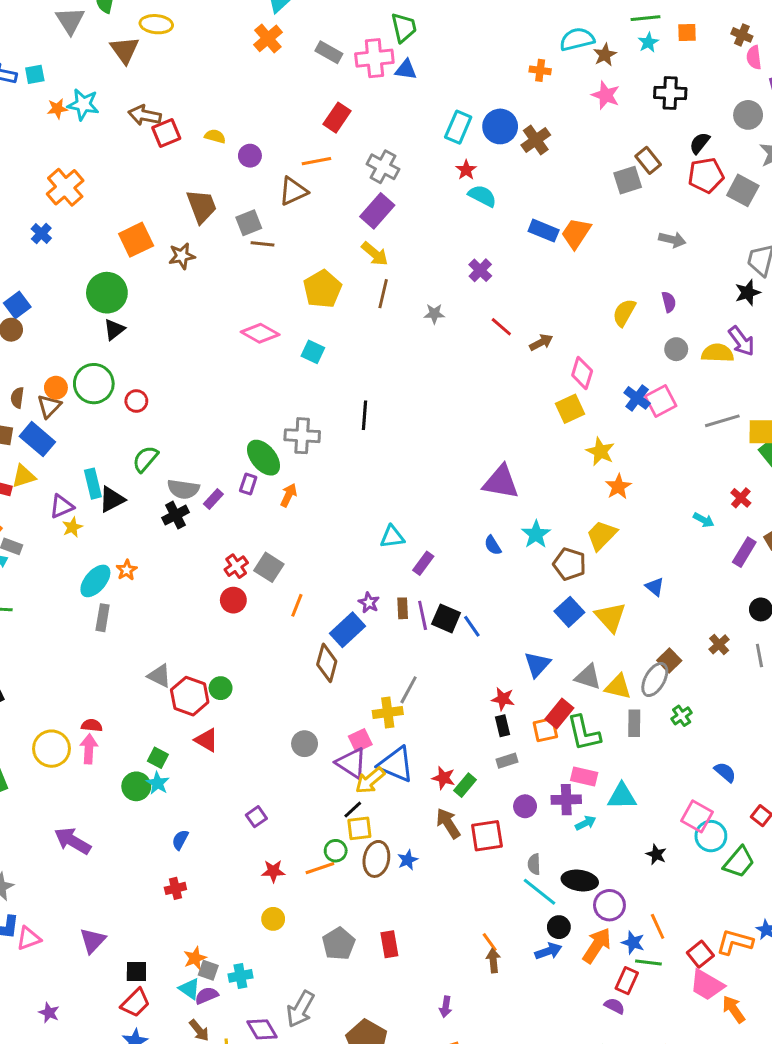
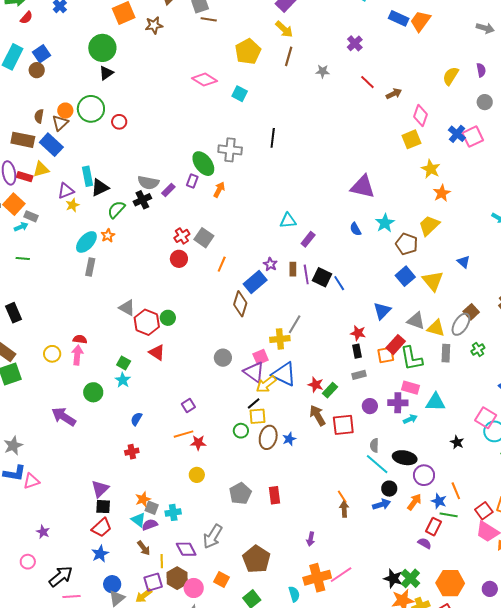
green semicircle: (145, 459) -> (116, 210), moved
yellow circle: (51, 749) -> (52, 354), size x0.7
green circle: (136, 786) -> (93, 392), moved
orange line: (320, 868) -> (183, 434), moved
purple triangle: (93, 941) -> (100, 489), moved
orange arrow: (597, 945) -> (414, 502), size x0.7

